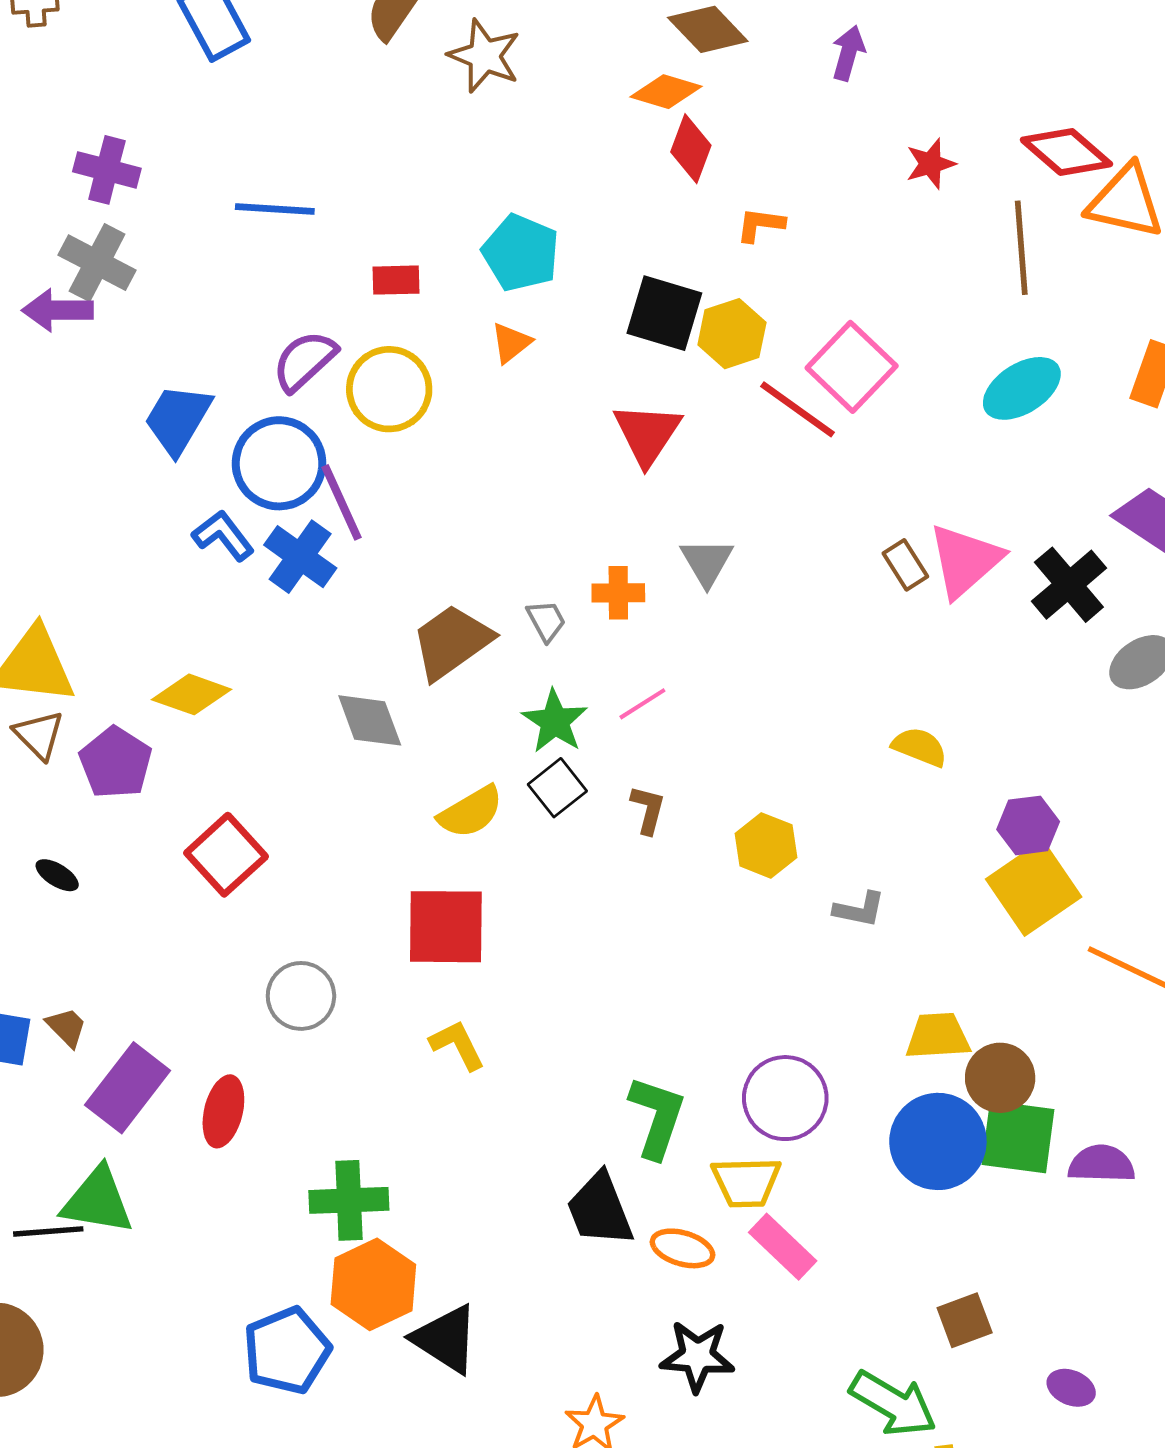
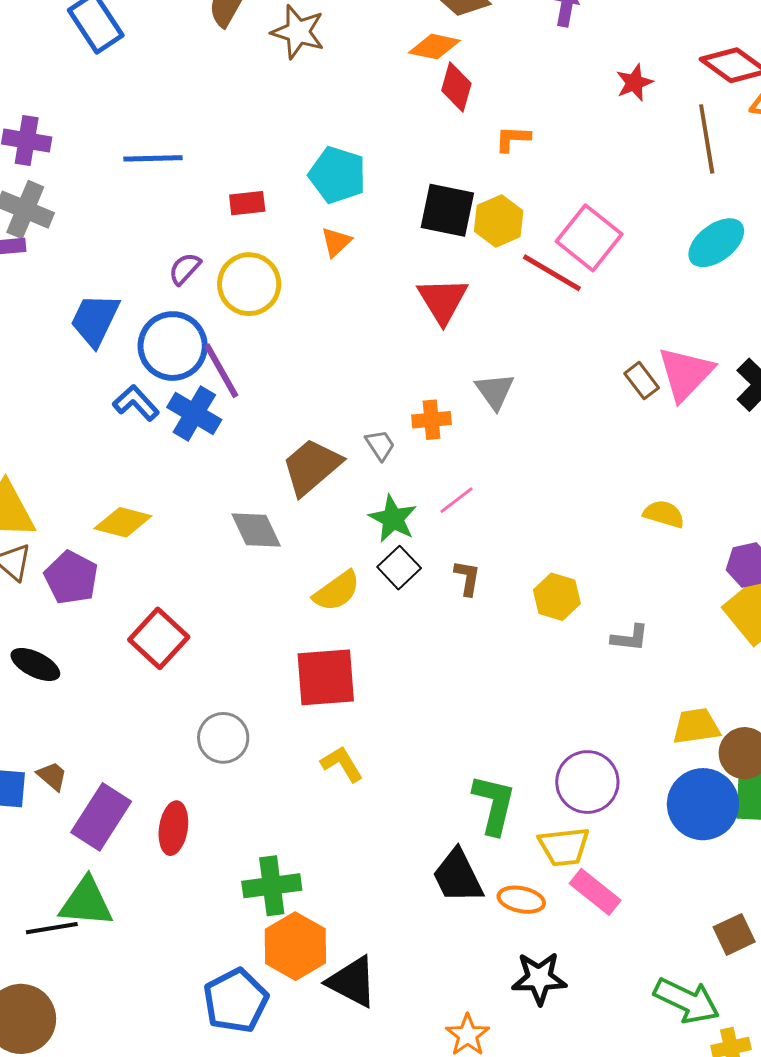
purple semicircle: (304, 361) -> (185, 269), size x0.7
black ellipse: (57, 875) -> (35, 664), size x1.5

